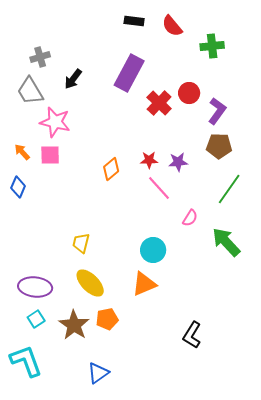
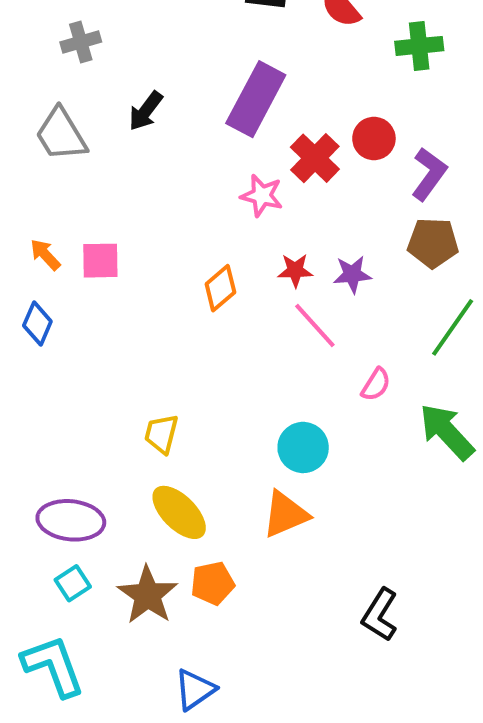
gray cross: (40, 57) -> (81, 42), moved
pink star: (55, 122) -> (262, 196), moved, size x0.7

